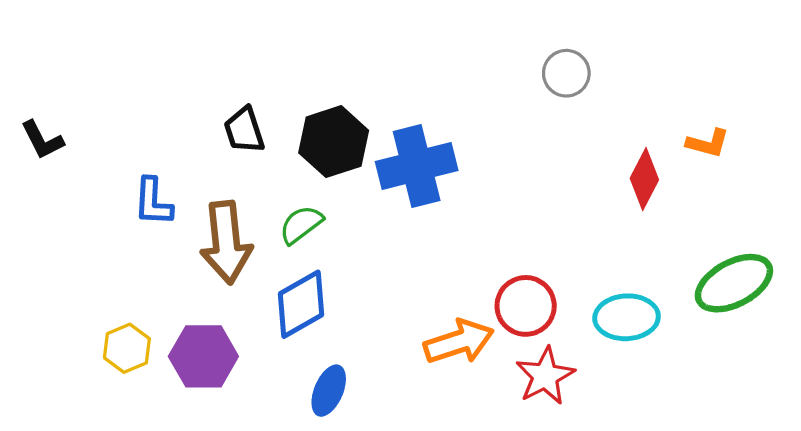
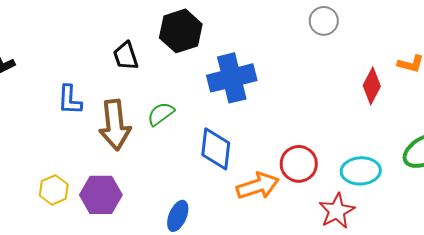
black hexagon: (334, 142) -> (181, 31), moved
blue diamond: (301, 304) -> (216, 149), moved, turned -54
red star: (545, 376) -> (337, 211), moved

